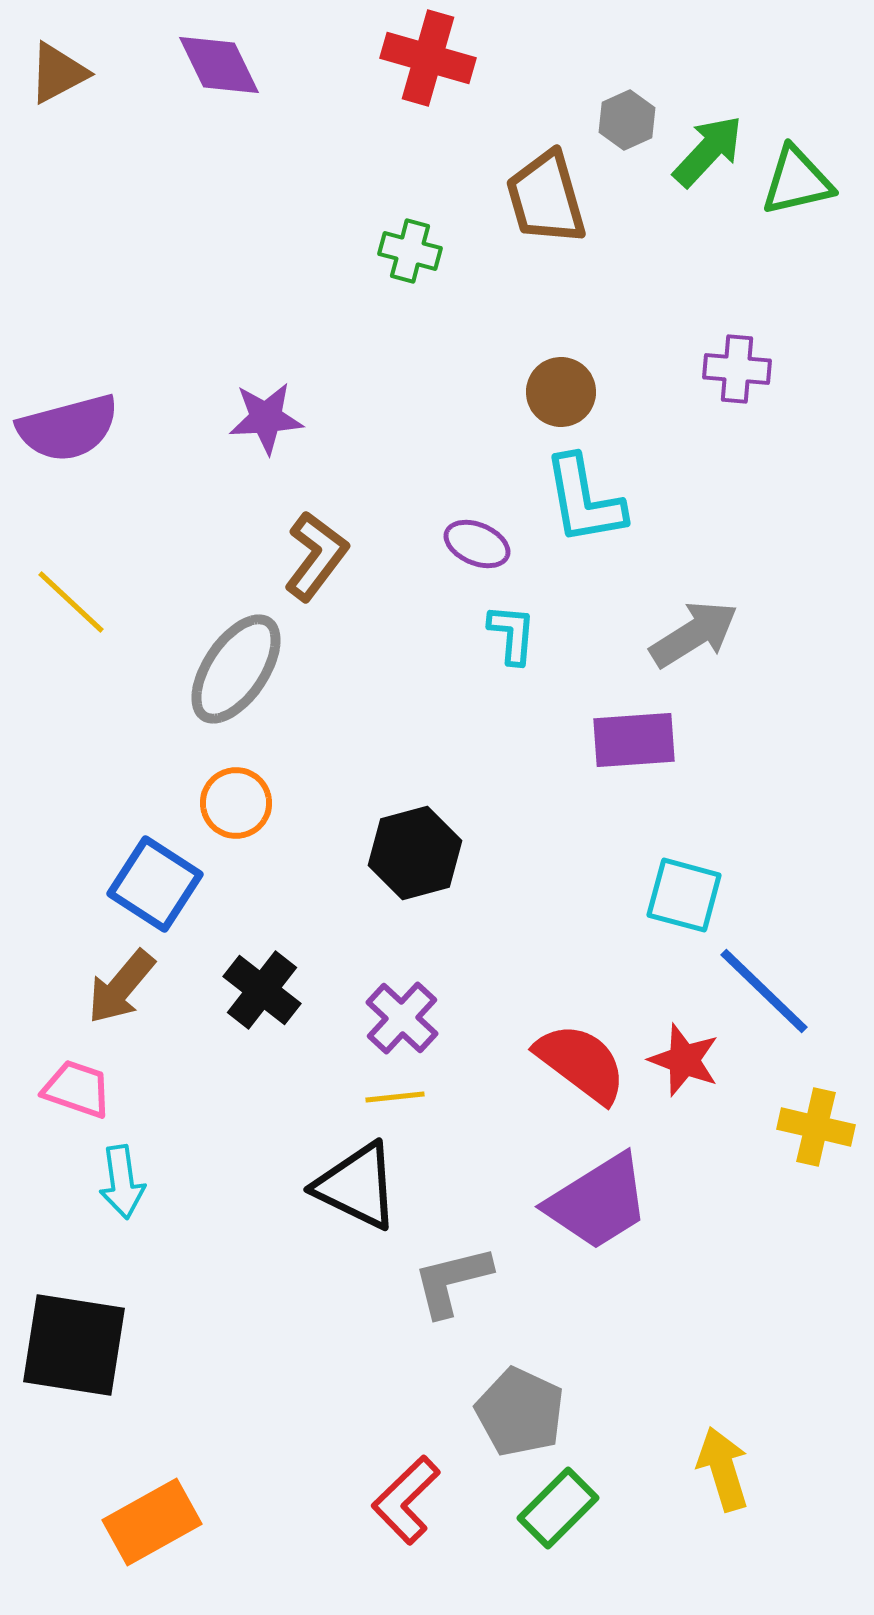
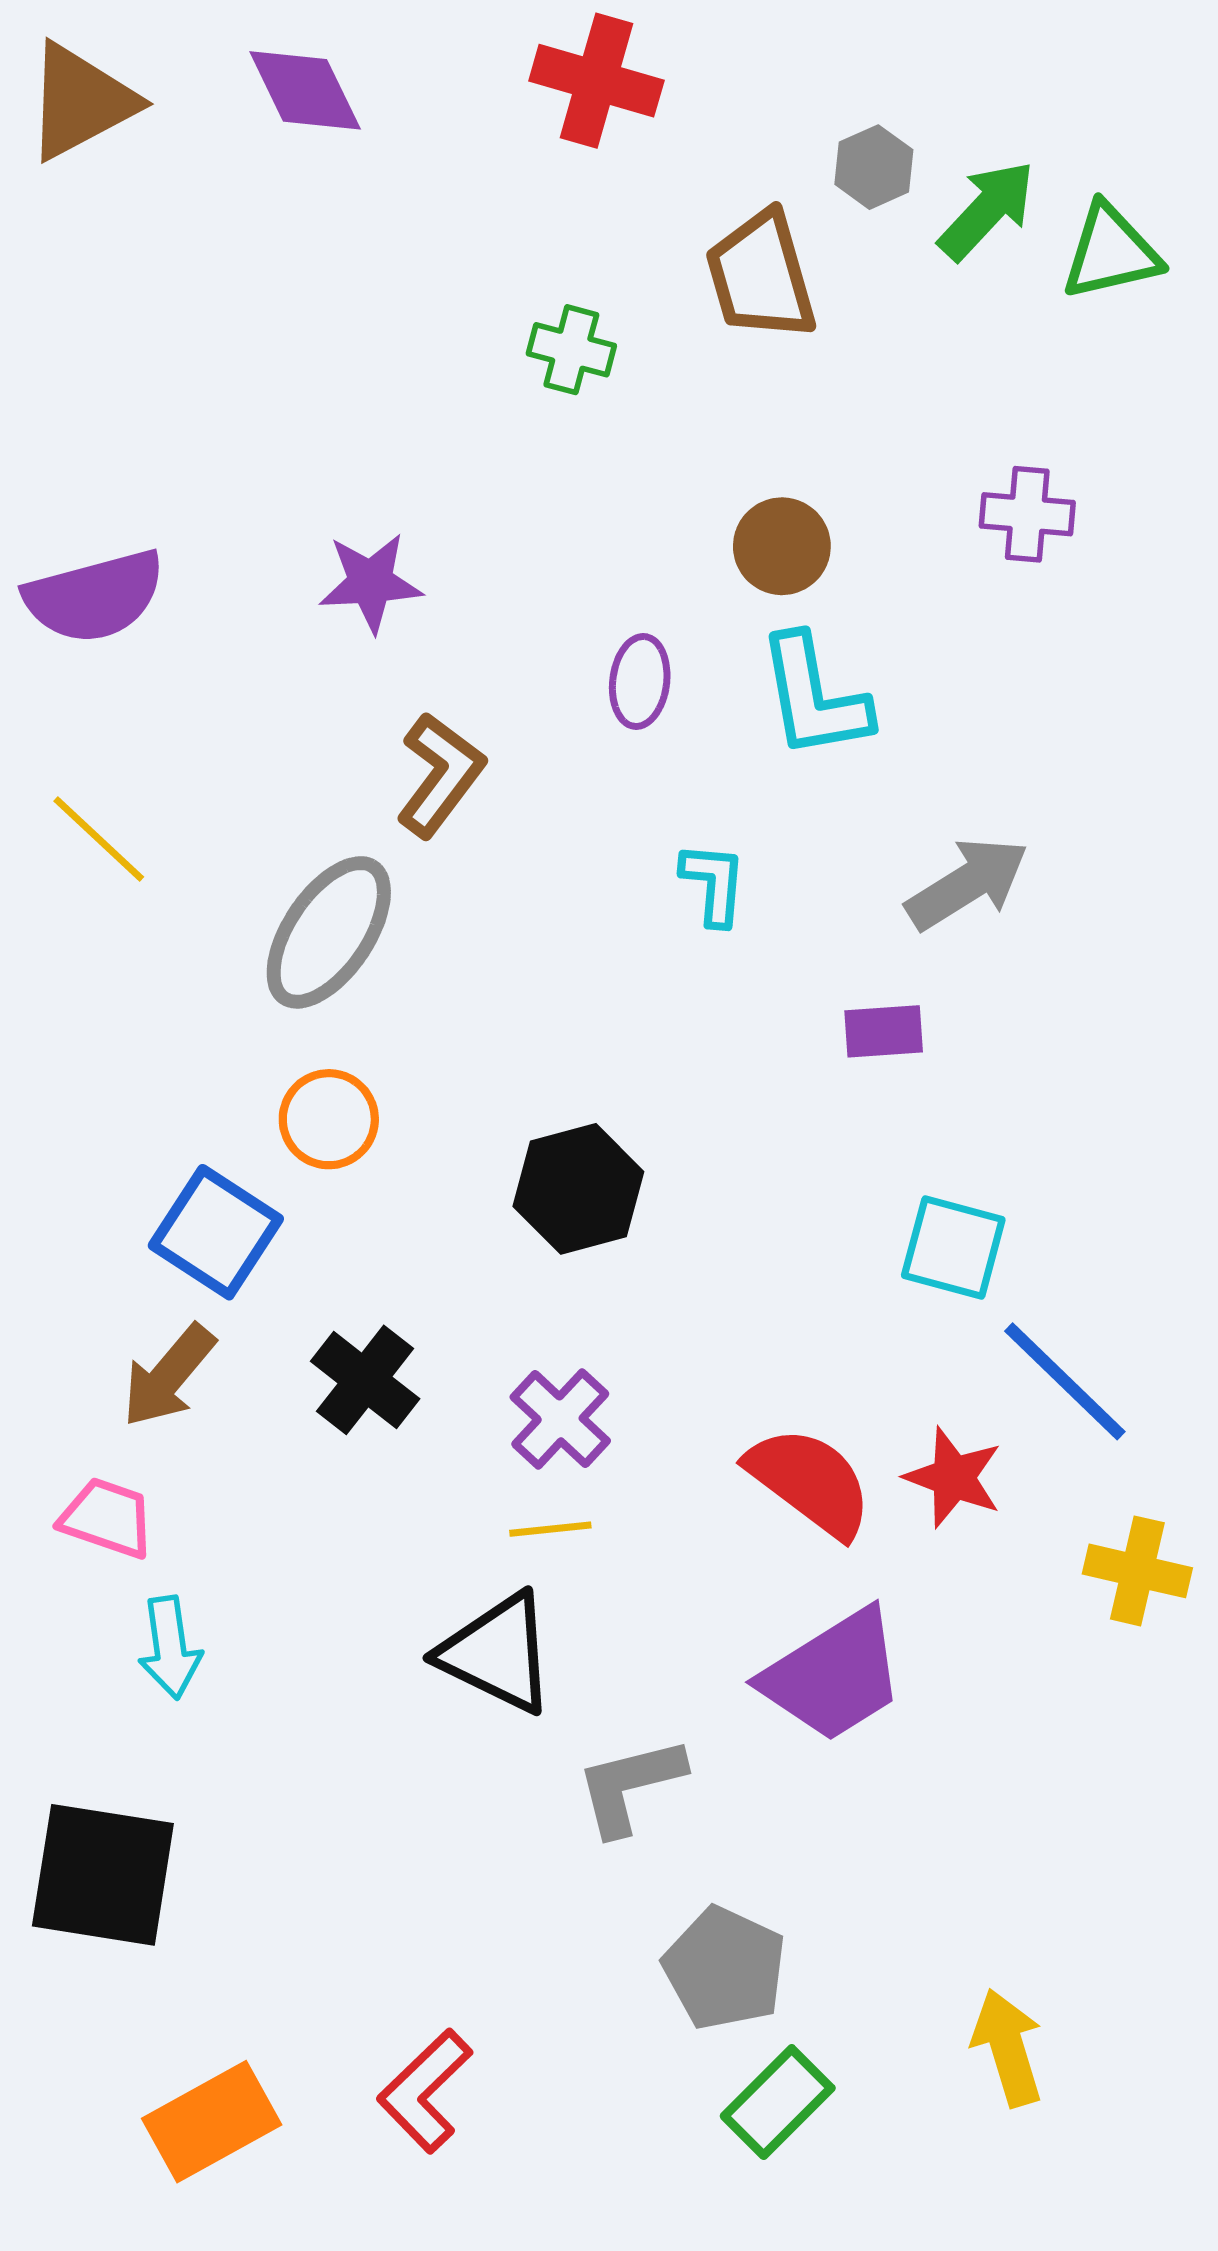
brown triangle: (58, 73) -> (81, 102), size x1.4
purple ellipse: (477, 544) -> (640, 681), moved, turned 74
purple rectangle: (634, 740) -> (884, 1031), size x0.7
red L-shape: (406, 1500) -> (425, 2091), moved

